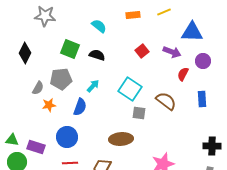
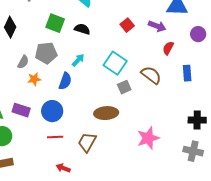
purple circle: (203, 61) -> (198, 34), moved
gray square: (139, 113) -> (124, 87), turned -32
purple rectangle: (36, 147) -> (21, 110), moved

